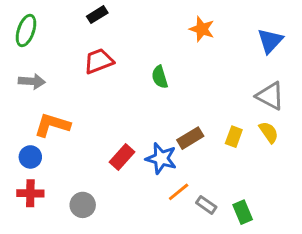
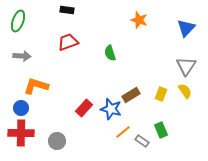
black rectangle: (97, 15) -> (67, 10), turned 40
gray triangle: (270, 96) -> (186, 66), turned 35
red cross: (30, 193) -> (21, 133), size x1.4
green rectangle: (243, 212) -> (161, 130), moved

